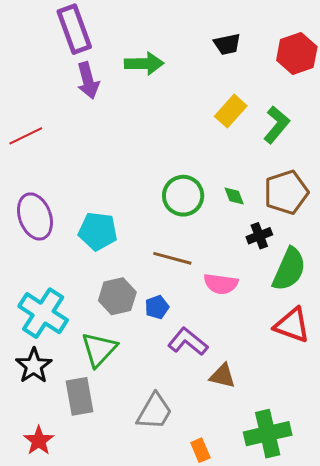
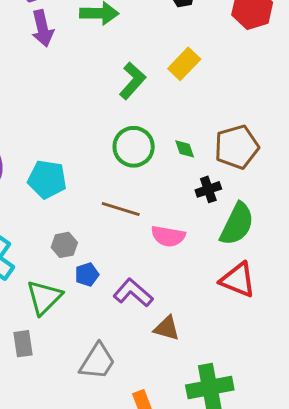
green L-shape: (277, 125) -> (132, 81), moved
gray hexagon: (117, 296) -> (64, 245), size x0.7
blue pentagon: (157, 307) -> (87, 275), moved
gray rectangle: (79, 396) -> (23, 344), size x0.7

